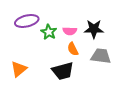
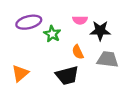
pink semicircle: (70, 31) -> (80, 20), moved

